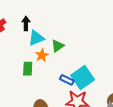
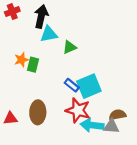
black arrow: (26, 23) -> (41, 16), size x1.5
orange star: (42, 55) -> (21, 60), moved

